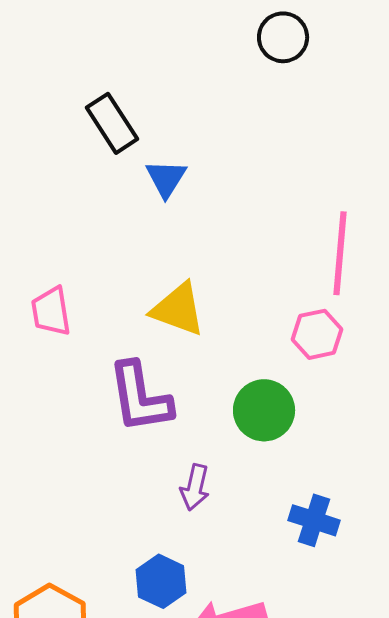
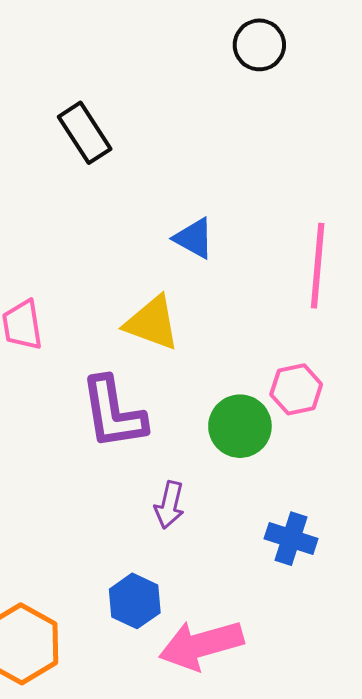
blue triangle: (166, 178) -> (194, 238), moved, turned -33
pink hexagon: (317, 334) -> (296, 389), moved

